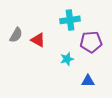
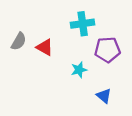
blue triangle: (88, 81) -> (104, 96), turned 40

